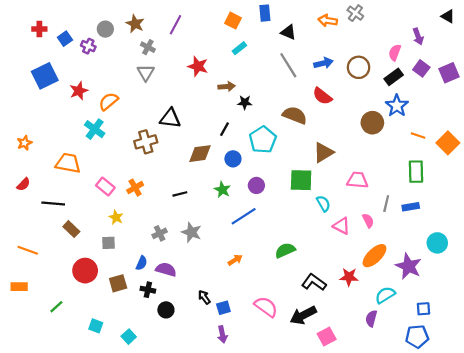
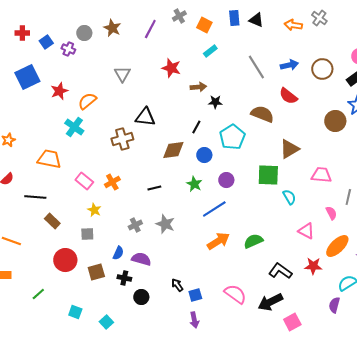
black triangle: (288, 32) -> (256, 20), moved
gray cross: (148, 47) -> (179, 16), moved, turned 32
pink triangle: (342, 226) -> (306, 231), moved
orange arrow: (235, 260) -> (218, 241), moved, size x1.6

